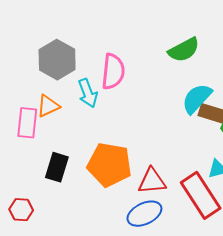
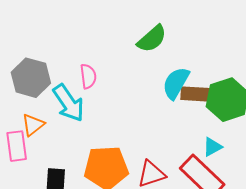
pink semicircle: (113, 72) -> (88, 76), size x0.7
cyan arrow: (88, 93) -> (69, 103), size x1.4

